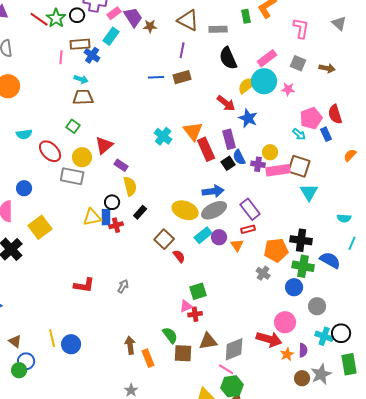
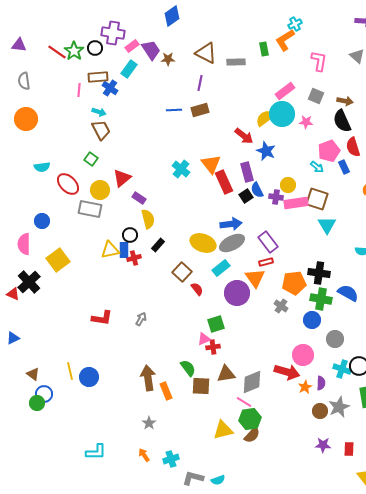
black semicircle: (228, 58) -> (342, 121), moved
brown trapezoid: (83, 97) -> (101, 130), turned 65
purple circle: (219, 237) -> (237, 293), moved, size x1.6
orange triangle: (237, 245) -> (255, 278), size x1.5
brown arrow: (130, 345) -> (148, 378), size x1.4

